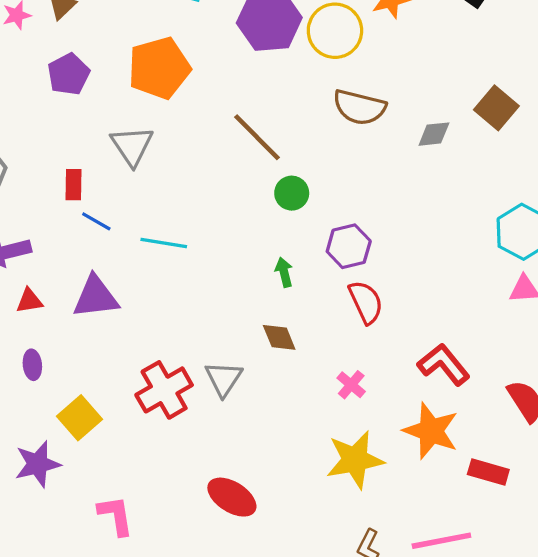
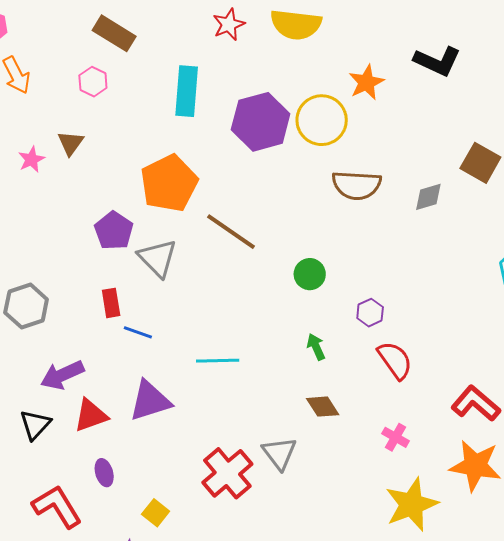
purple pentagon: (69, 74) -> (114, 231), moved
brown line: (257, 137) -> (231, 232), moved
cyan line: (164, 243) -> (218, 361), moved
purple hexagon: (349, 246) -> (370, 313), size x0.7
red triangle: (29, 301) -> (91, 415), size x1.4
yellow square: (80, 418) -> (156, 513), size x0.7

